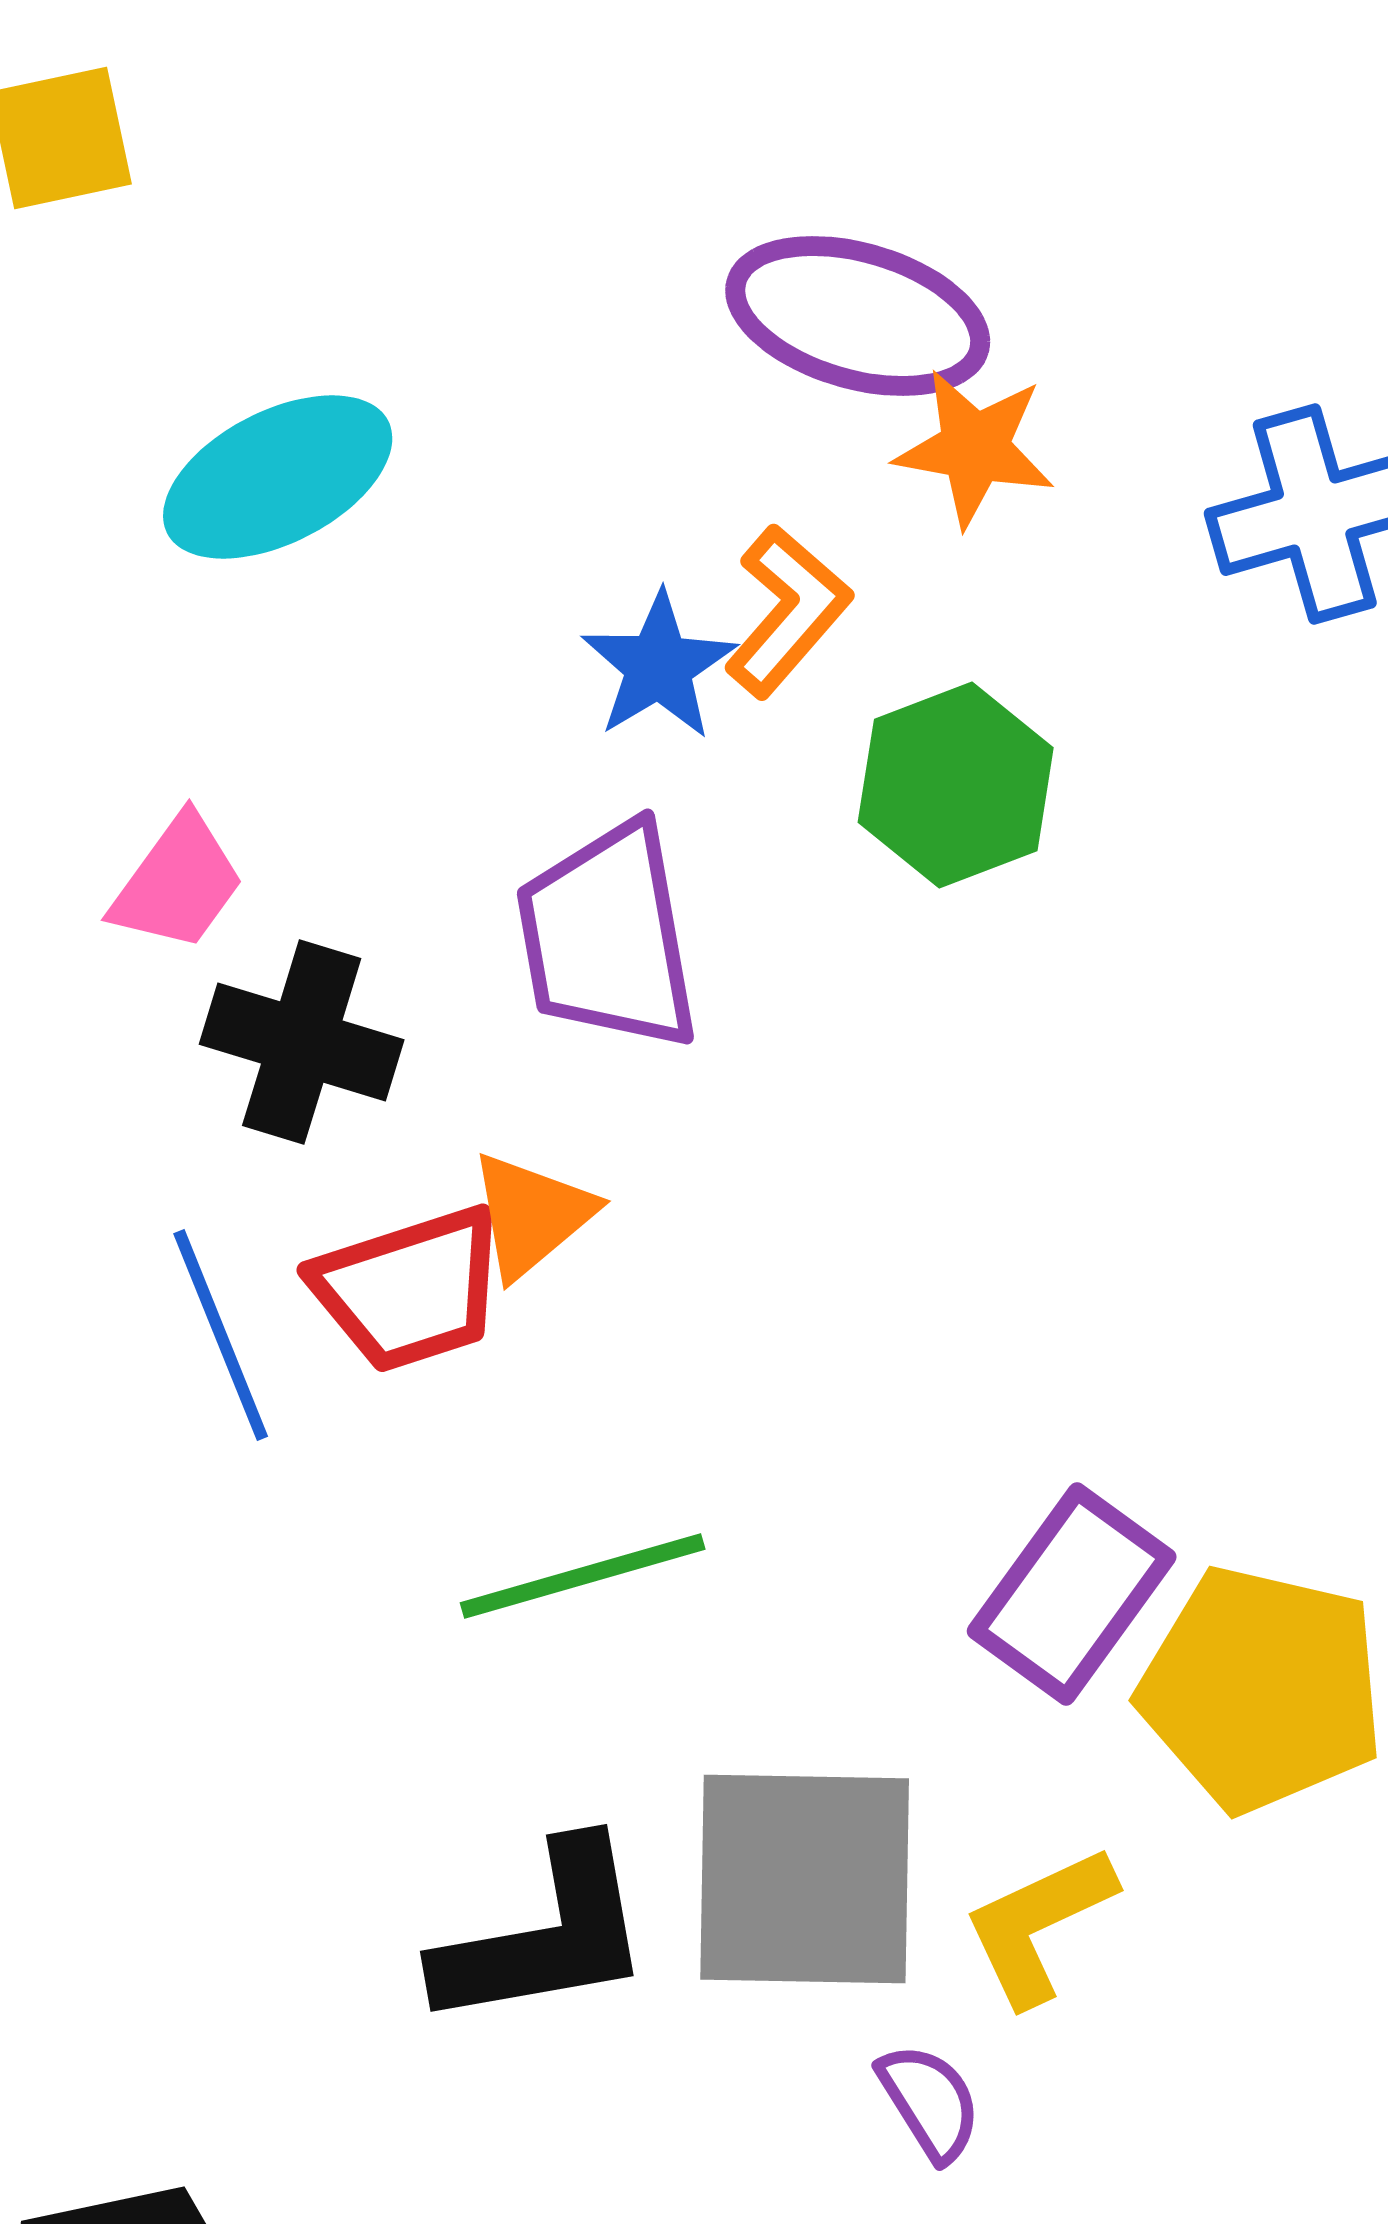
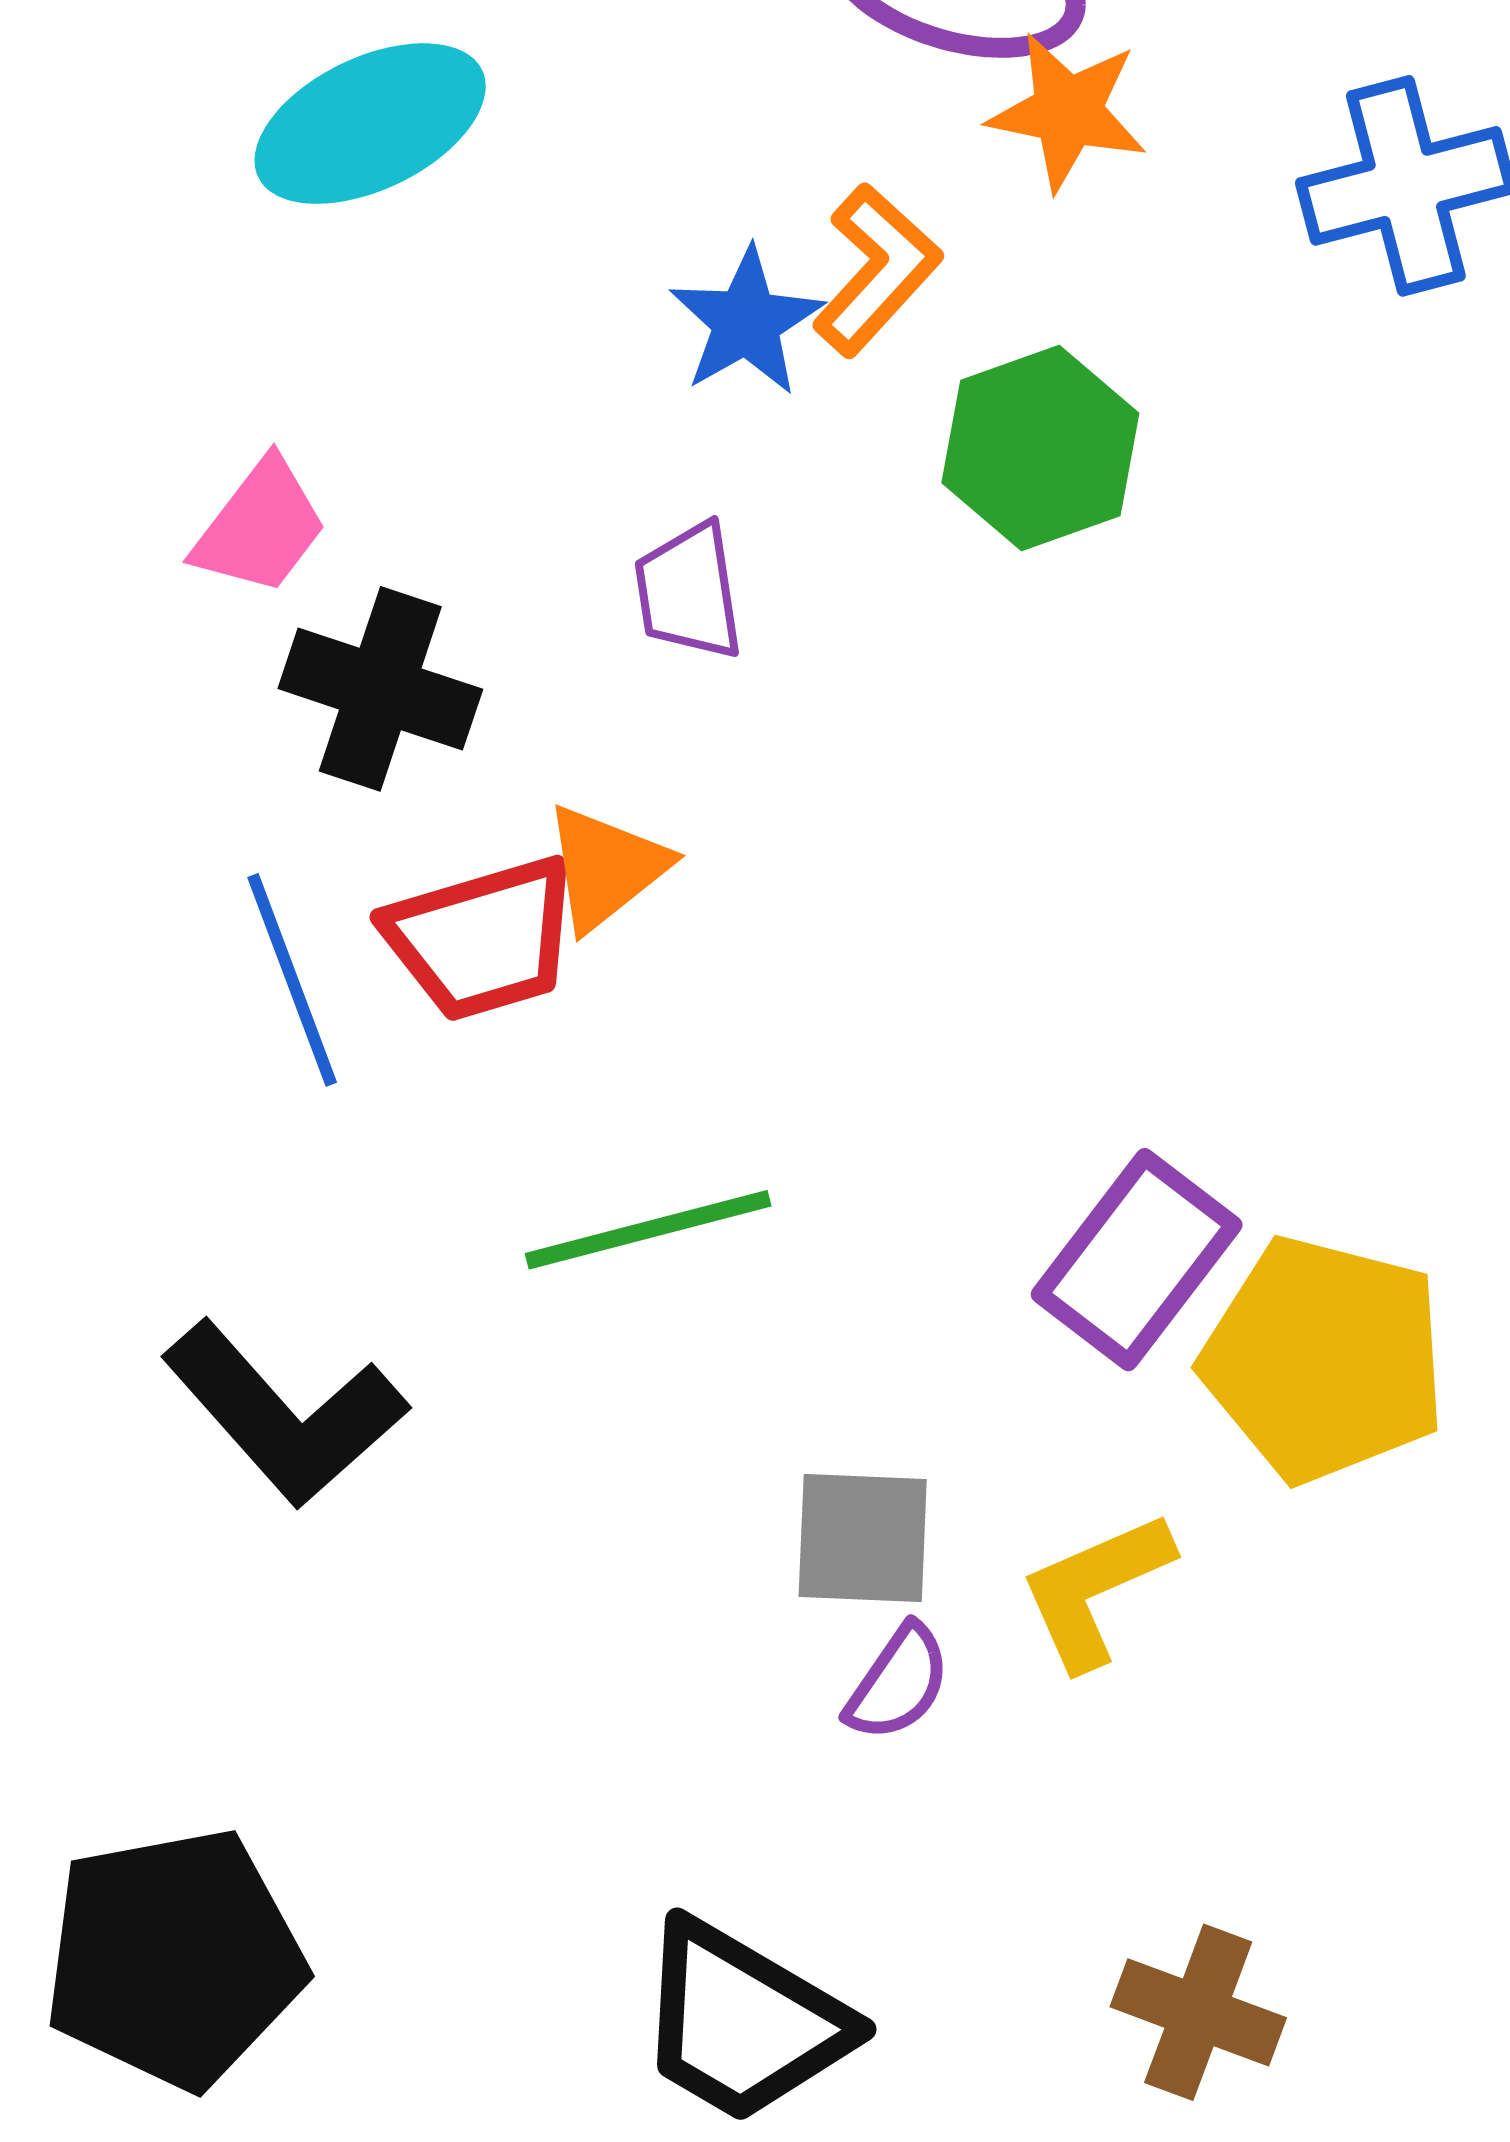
purple trapezoid: (608, 937) -> (689, 591), size x0.6
gray square: (805, 1879) -> (863, 1538), size x0.6
black L-shape: (545, 1936) -> (285, 1414), moved, turned 57
purple semicircle: (930, 2102) -> (898, 1683), moved, turned 65

